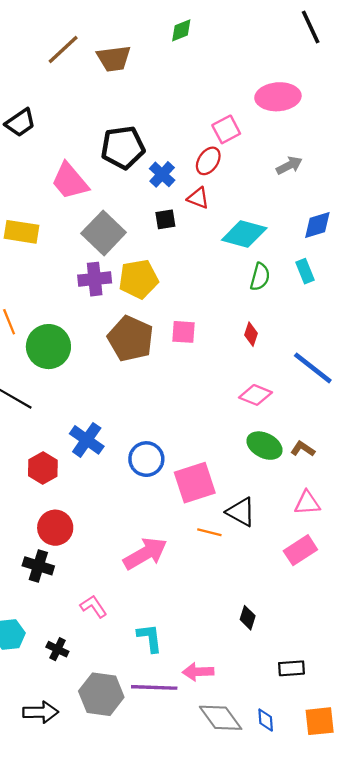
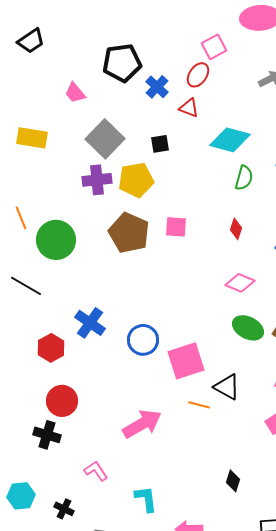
pink trapezoid: (70, 181) -> (75, 93), size x0.6
black square: (165, 219) -> (160, 144), moved

